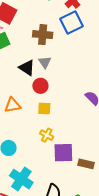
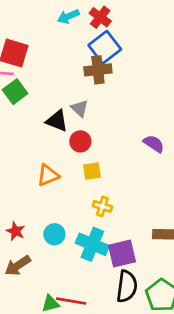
brown cross: (43, 35) -> (98, 70), moved
purple square: (63, 153) -> (122, 254), moved
cyan cross: (21, 179) -> (92, 244), moved

